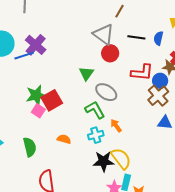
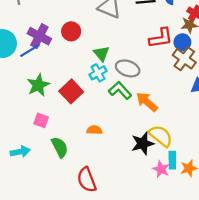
red circle: (110, 53) -> (71, 31), moved
green star: (36, 95) -> (38, 85), moved
pink square: (38, 111) -> (41, 120), moved
orange arrow: (116, 126) -> (147, 102), size x1.5
cyan cross: (96, 135) -> (98, 73), moved

